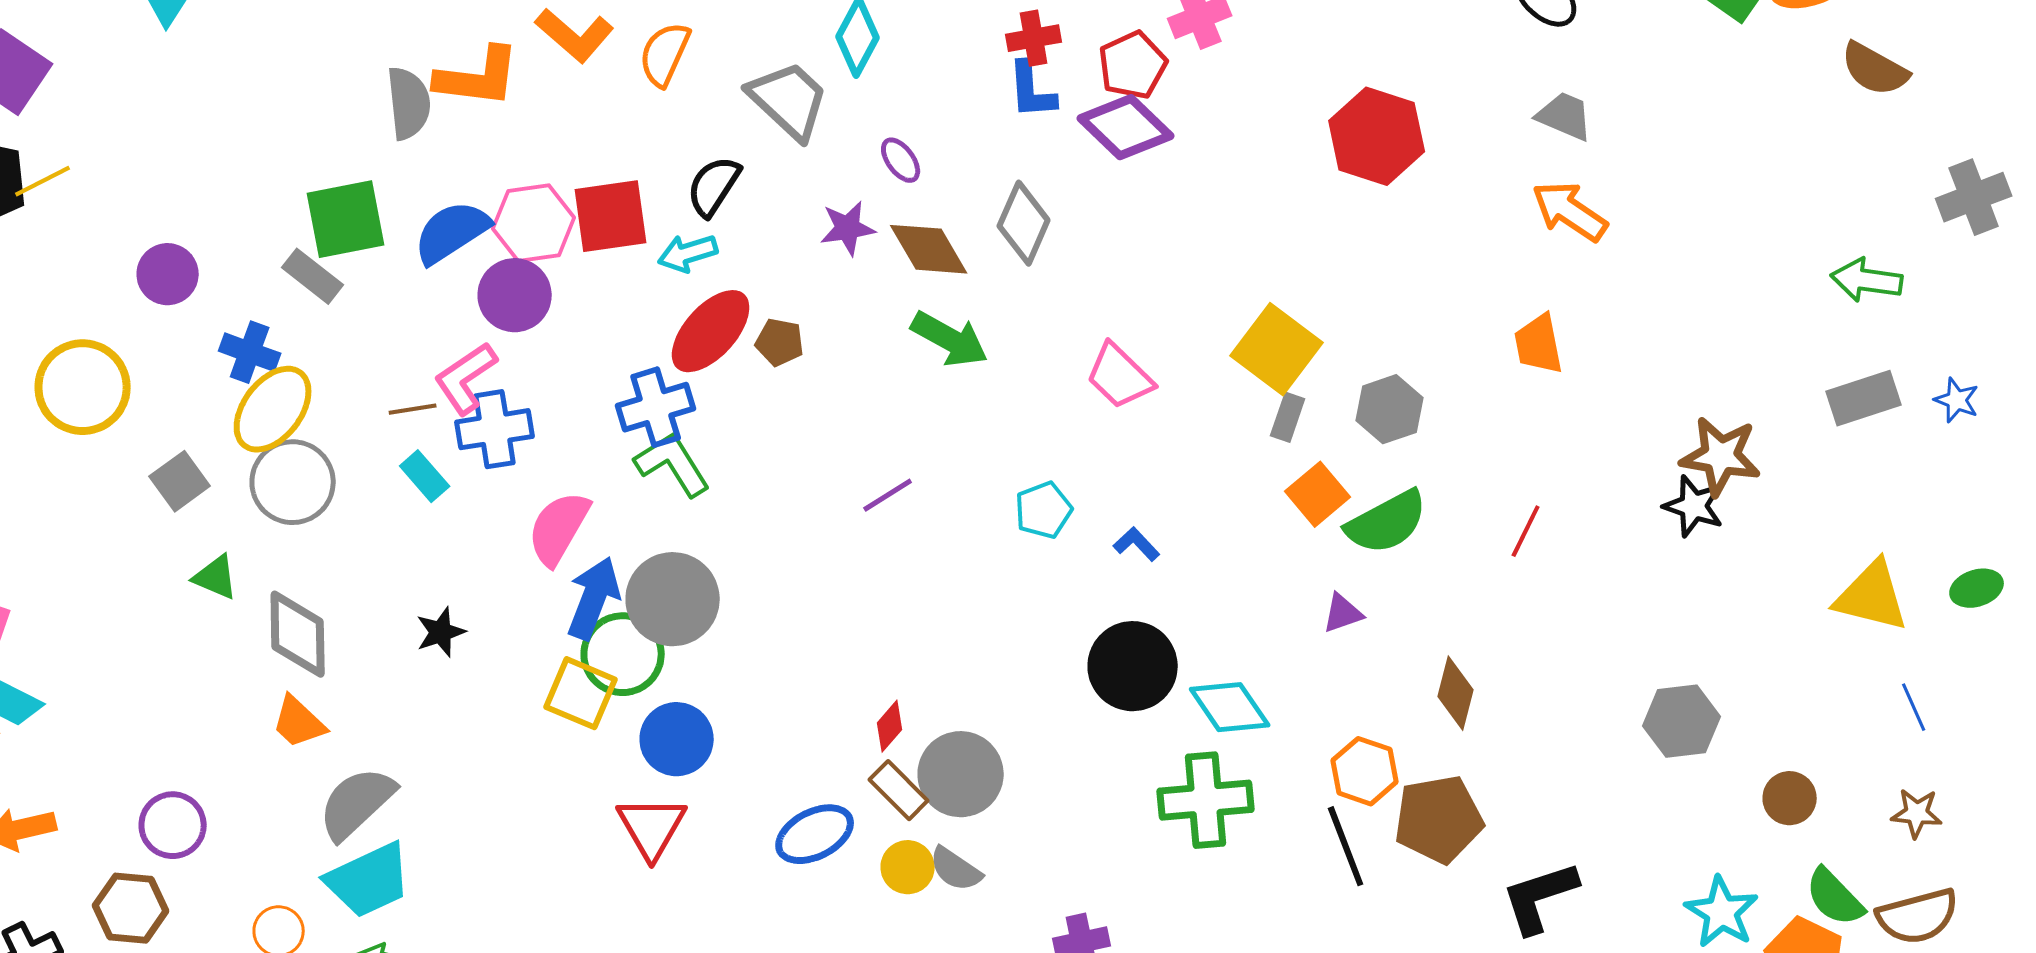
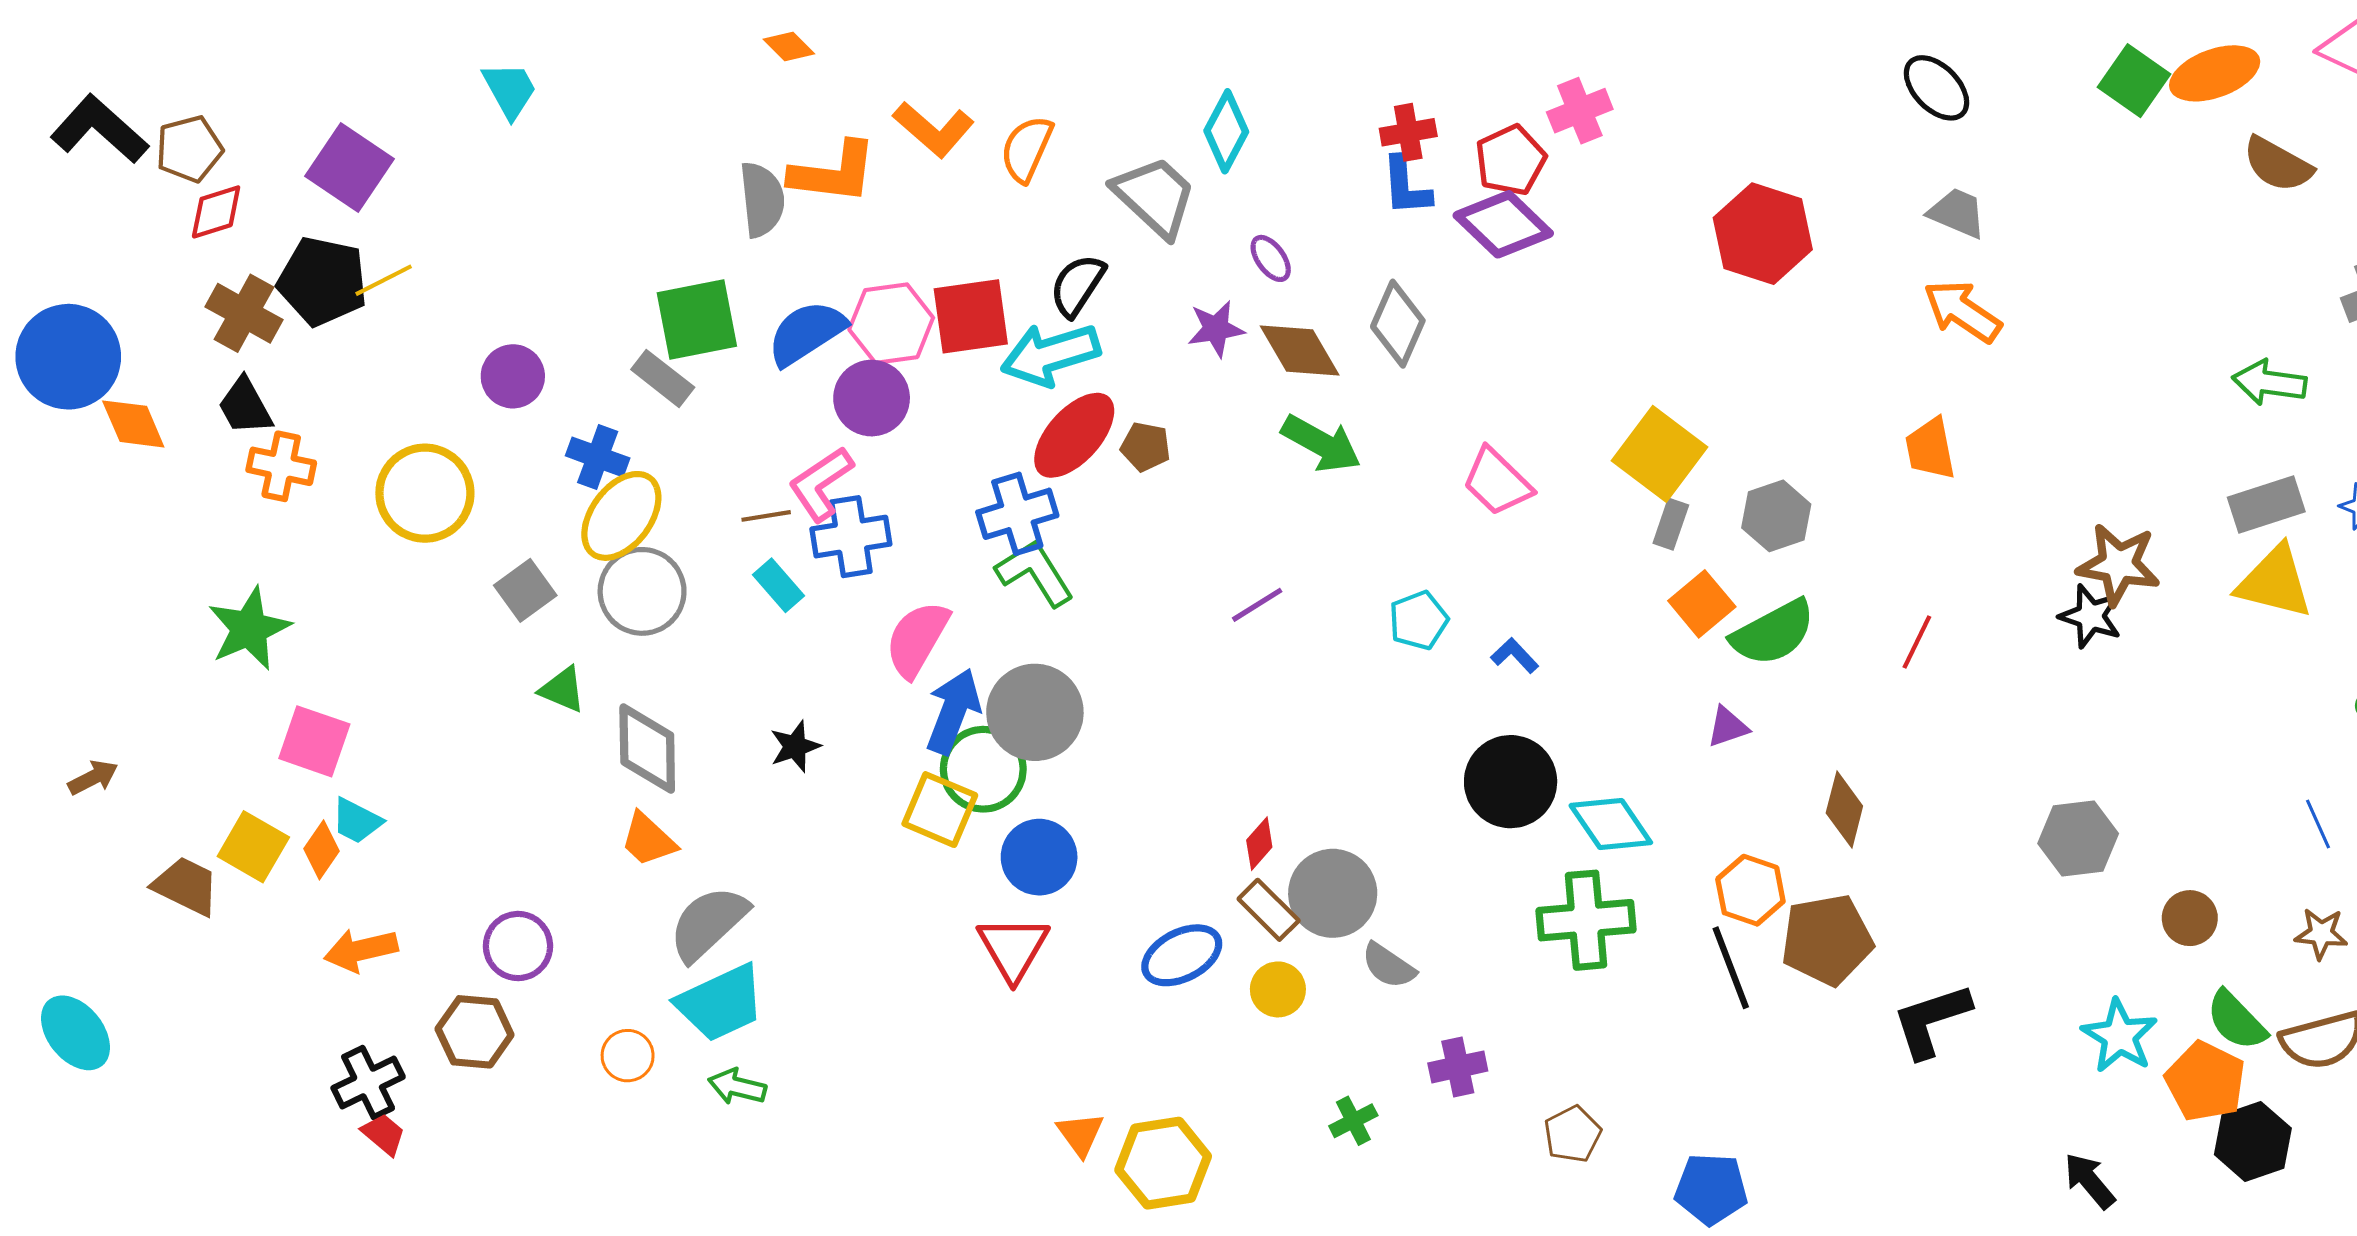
cyan arrow: (688, 253) -> (1050, 355), size x1.6
yellow triangle: (1872, 596) -> (2275, 582), moved
gray semicircle: (956, 869) -> (1389, 966), moved

